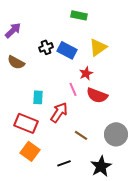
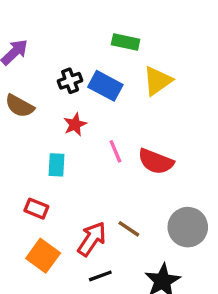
green rectangle: (79, 15) -> (126, 42), moved
red star: (86, 73) -> (75, 124), moved
red arrow: (59, 112) -> (92, 239), moved
red rectangle: (26, 123) -> (36, 209), size x0.6

